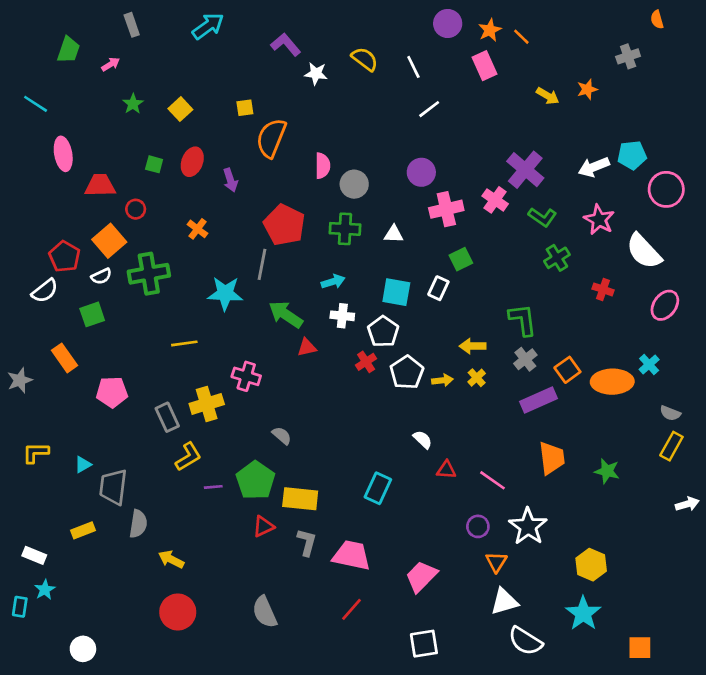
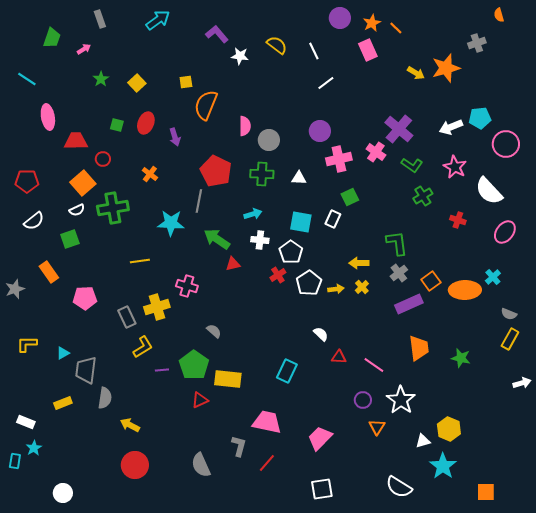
orange star: (587, 89) -> (446, 68), size x1.8
red pentagon: (65, 257) -> (27, 181), moved, turned -30
gray L-shape: (307, 542) -> (239, 446), moved
white triangle: (504, 601) -> (423, 441), moved, size x0.7

